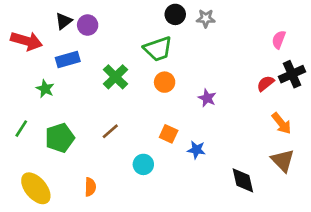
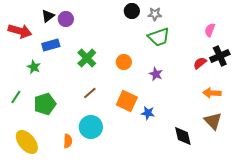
green trapezoid: (158, 49) -> (159, 37), moved
orange arrow: (281, 123) -> (212, 93), turned 132
brown line: (110, 131) -> (90, 93), moved
orange square: (169, 134) -> (127, 101), size x1.5
cyan circle: (143, 164) -> (91, 127), moved, size x1.5

